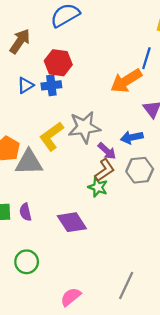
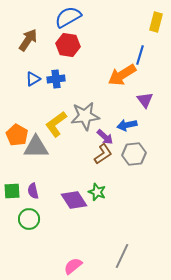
red hexagon: (58, 63) -> (68, 45), moved
green star: (98, 187) -> (97, 192), moved
green circle: (27, 262) -> (29, 219), moved

